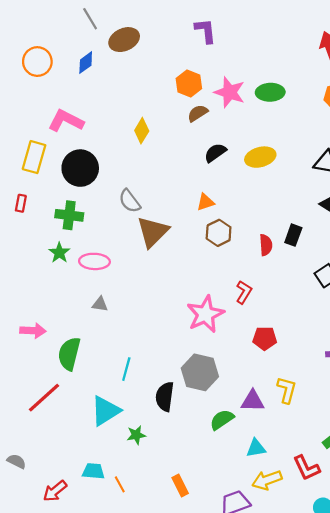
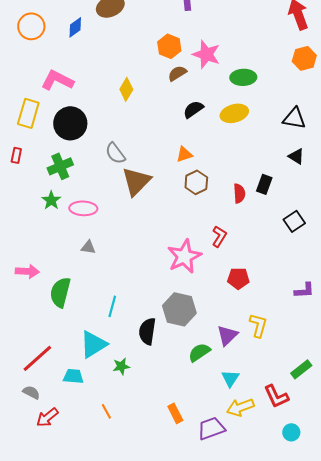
green ellipse: (270, 92) -> (243, 77), moved
green cross: (69, 215) -> (60, 166), turned -30
red line: (44, 398) -> (37, 358), moved
purple triangle: (253, 401) -> (227, 335), turned -45
cyan triangle: (256, 448) -> (230, 378), turned -48
gray semicircle: (16, 461) -> (31, 392), moved
cyan trapezoid: (93, 471) -> (73, 376), moved
orange rectangle: (180, 485) -> (175, 413), moved

